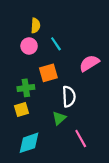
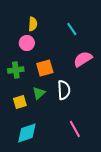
cyan line: (56, 44) -> (72, 29), moved
green cross: (26, 88) -> (16, 70), moved
green triangle: (59, 118) -> (39, 93), moved

